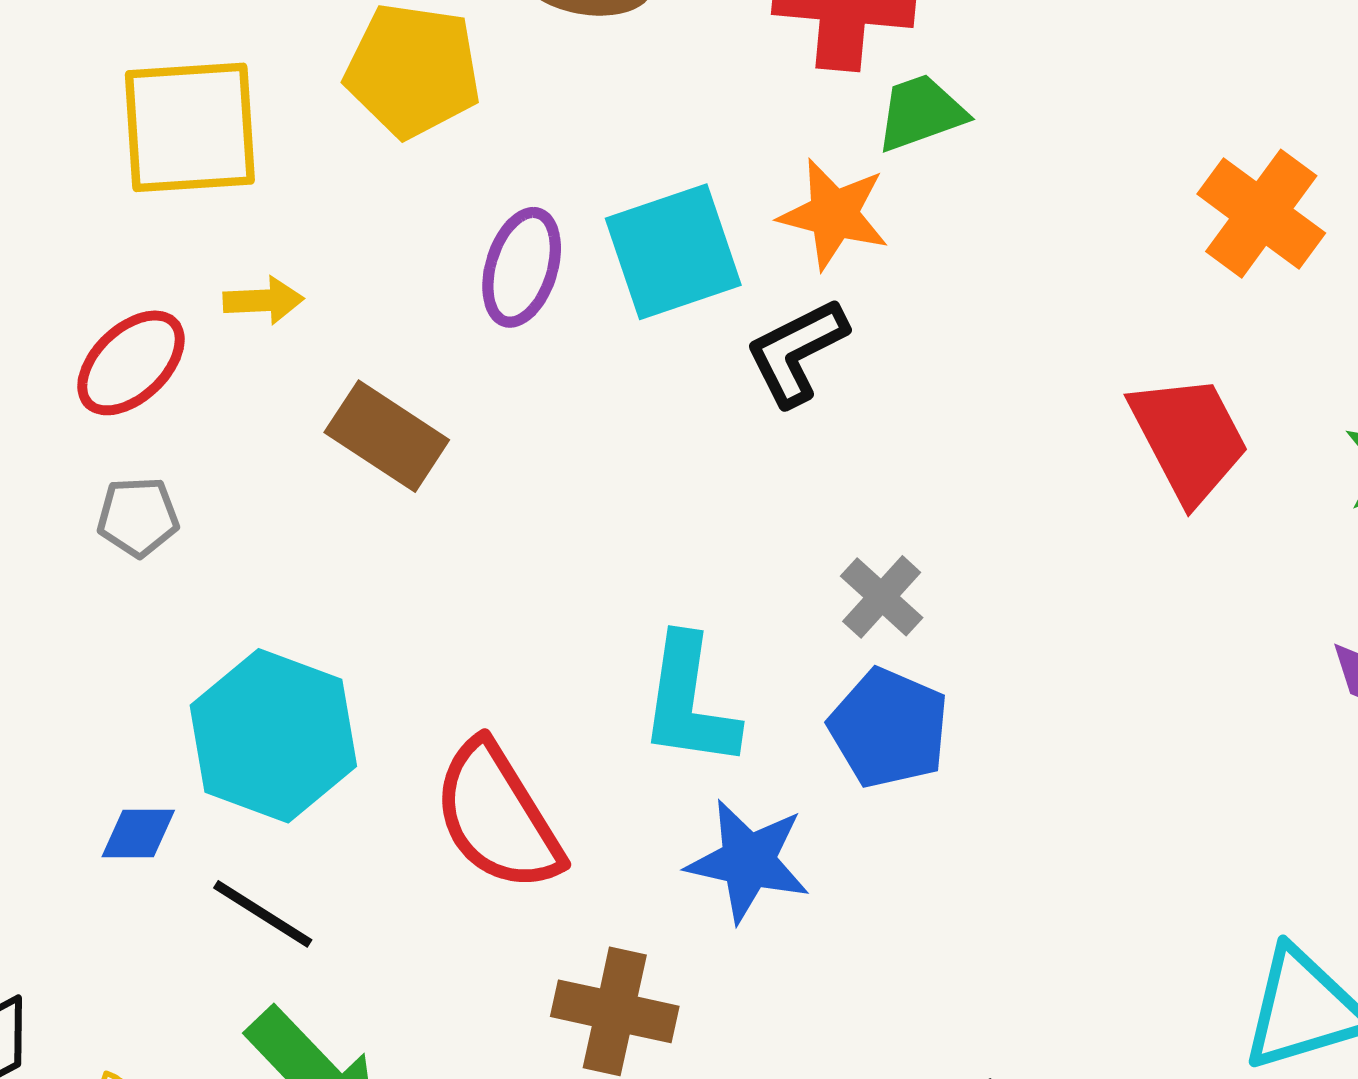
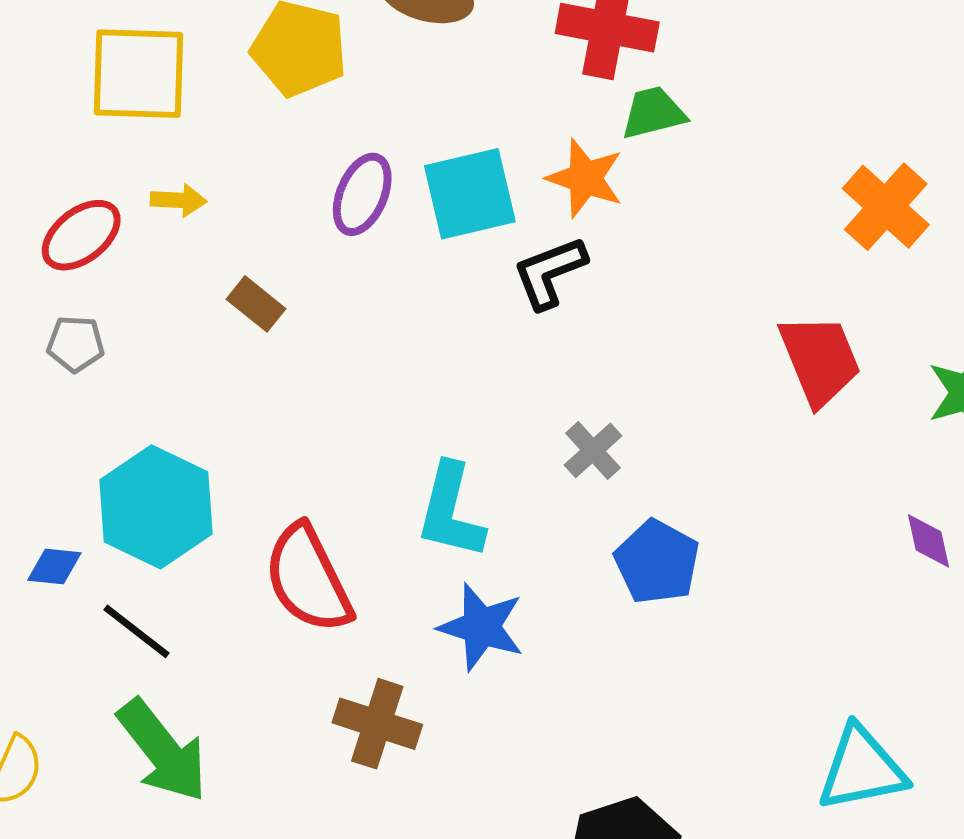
brown rectangle: (387, 436) -> (256, 304), size x0.7
blue pentagon: (889, 728) -> (657, 562), moved

